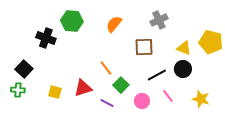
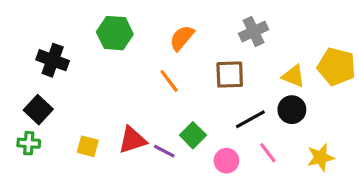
black cross: (46, 38) -> (53, 60), moved
orange line: (106, 68) -> (169, 81), moved
yellow star: (201, 99) -> (321, 157), turned -30
purple line: (107, 103) -> (164, 151), moved

